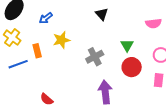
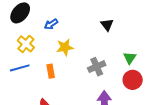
yellow cross: (12, 38) -> (26, 44), moved
orange rectangle: (37, 51) -> (51, 71), moved

